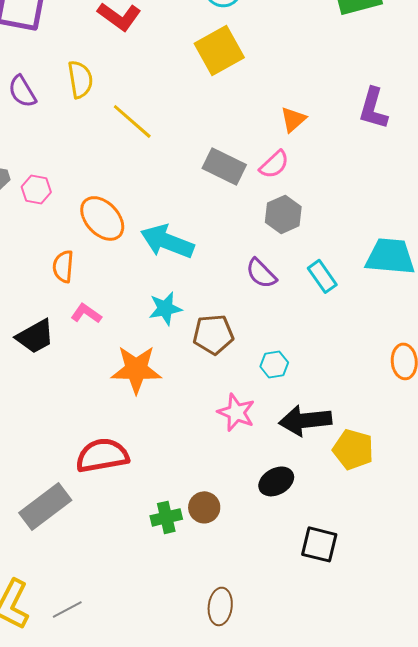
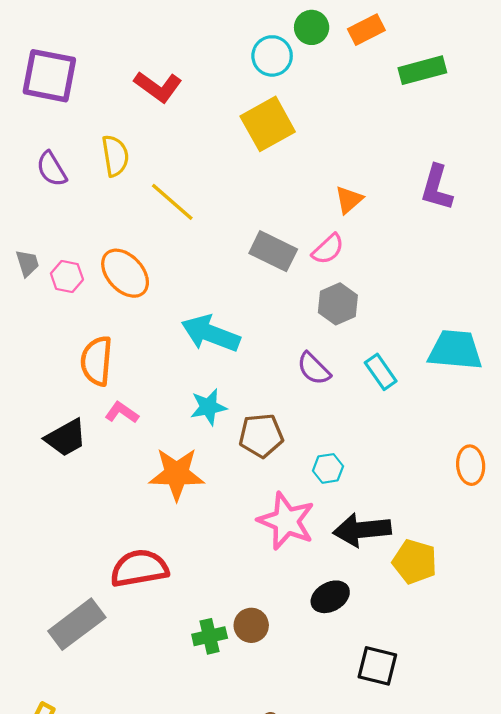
orange ellipse: (102, 218) -> (125, 273), moved
orange semicircle: (63, 266) -> (97, 361), size x1.4
pink star: (236, 412) -> (286, 521), size x1.4

